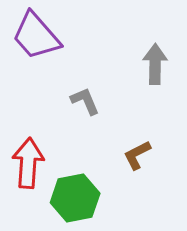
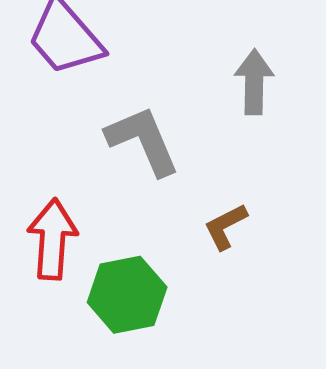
gray L-shape: (85, 101) -> (143, 141), size x1.6

